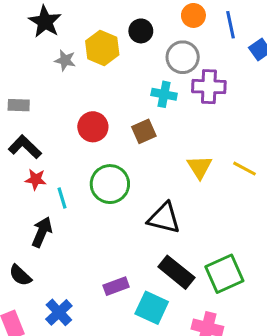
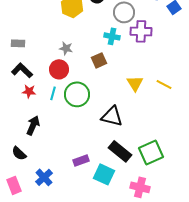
gray star: (65, 60) -> (66, 48), moved
red circle: (93, 127) -> (59, 69), moved
cyan line: (62, 198) -> (53, 93), moved, turned 32

